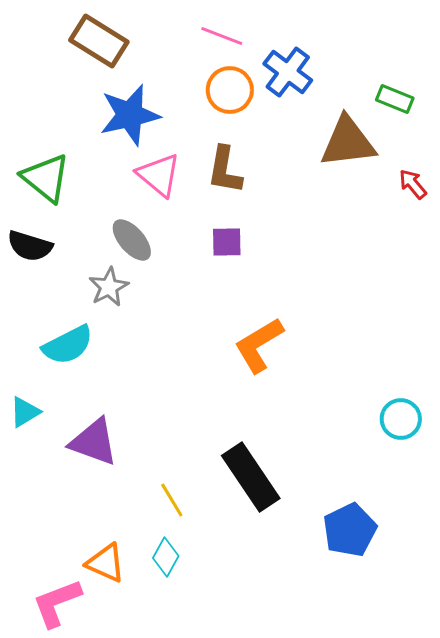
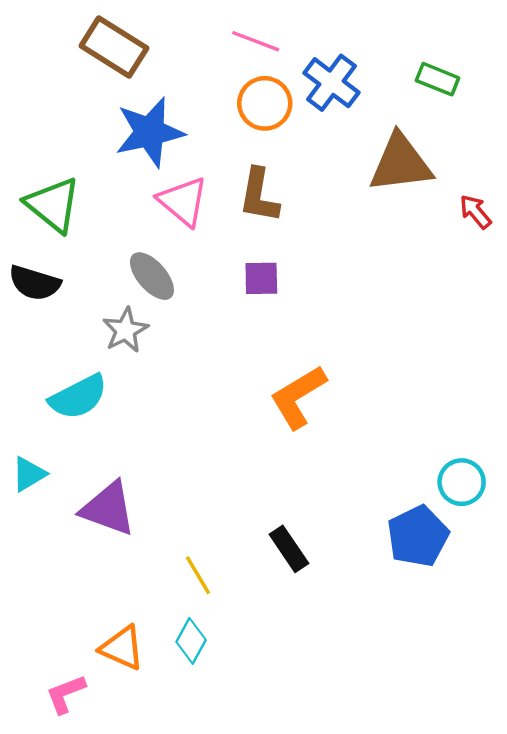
green rectangle: (395, 99) -> (437, 79), moved
black rectangle: (251, 477) -> (289, 549), size x0.6
blue pentagon: (350, 530) -> (418, 536), moved
pink L-shape: (57, 603) -> (66, 694), size x0.7

